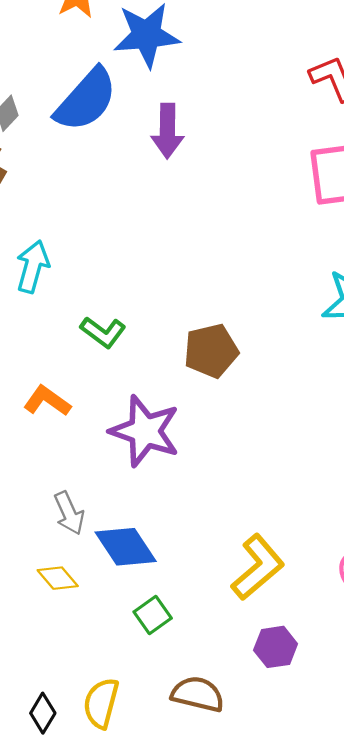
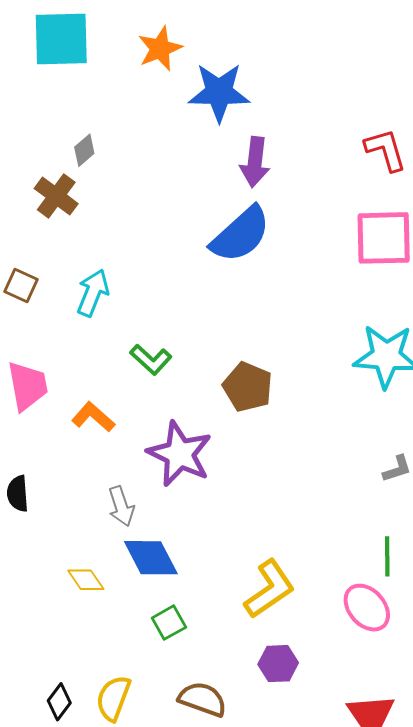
blue semicircle: (86, 100) -> (241, 234), moved
purple arrow: (167, 131) -> (255, 162), moved
brown pentagon: (211, 351) -> (248, 387), turned 30
gray arrow: (69, 513) -> (121, 506), moved

